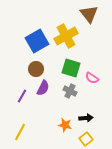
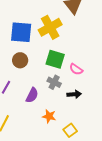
blue square: (37, 41) -> (21, 32), turned 35
purple semicircle: (43, 88) -> (32, 95), moved
black arrow: (86, 118) -> (74, 94), moved

